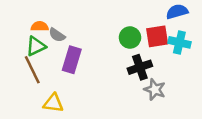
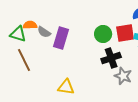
green triangle: (36, 46) -> (18, 34), moved, turned 42
purple rectangle: (72, 60) -> (61, 38), moved
yellow triangle: (53, 103) -> (66, 87), moved

